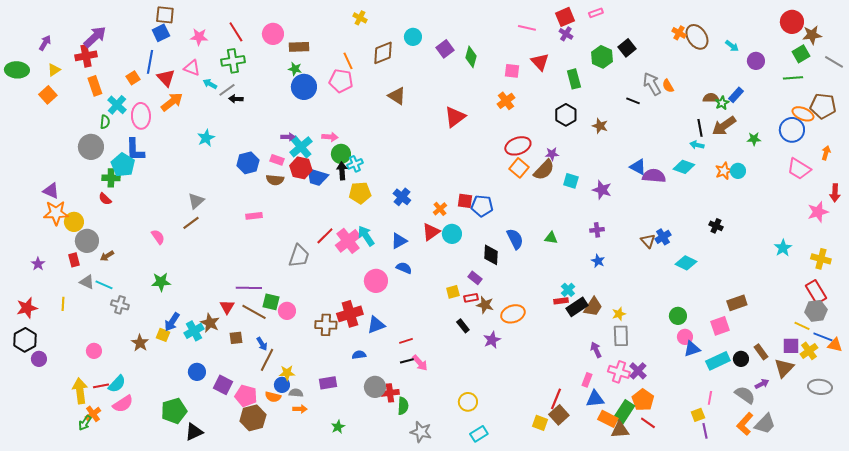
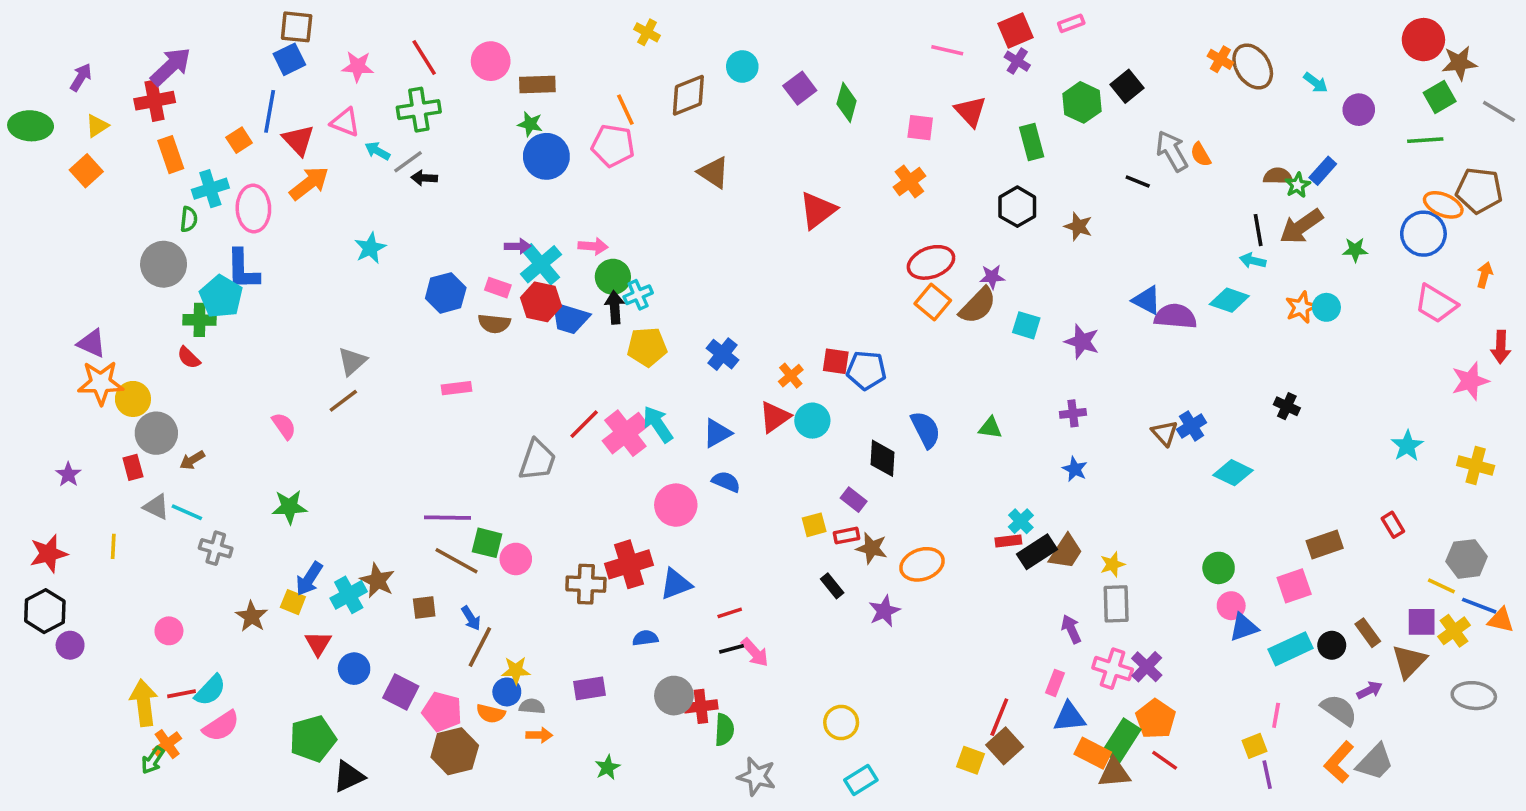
cyan cross: (117, 105) -> (210, 189), turned 30
red rectangle: (816, 292) -> (1393, 525), moved, size x0.6
red triangle: (227, 307) -> (318, 643), moved

